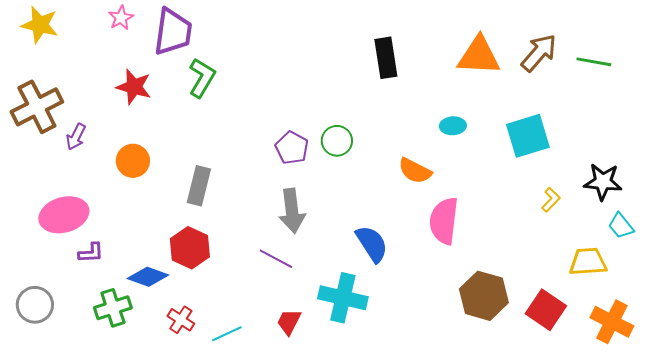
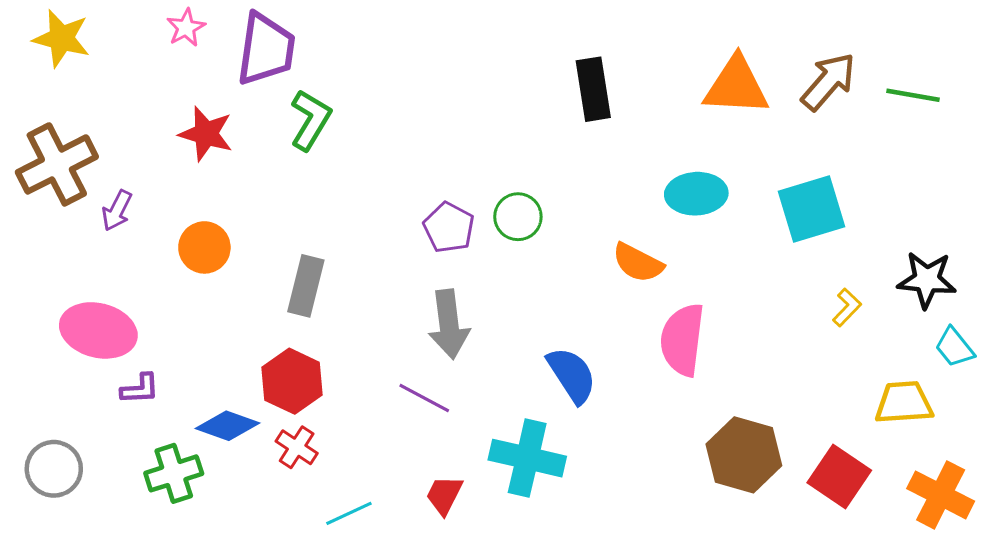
cyan ellipse: (453, 126) -> (696, 194), size x1.5
pink ellipse: (64, 215) -> (98, 330), turned 30
red cross: (181, 320) -> (297, 447), moved

